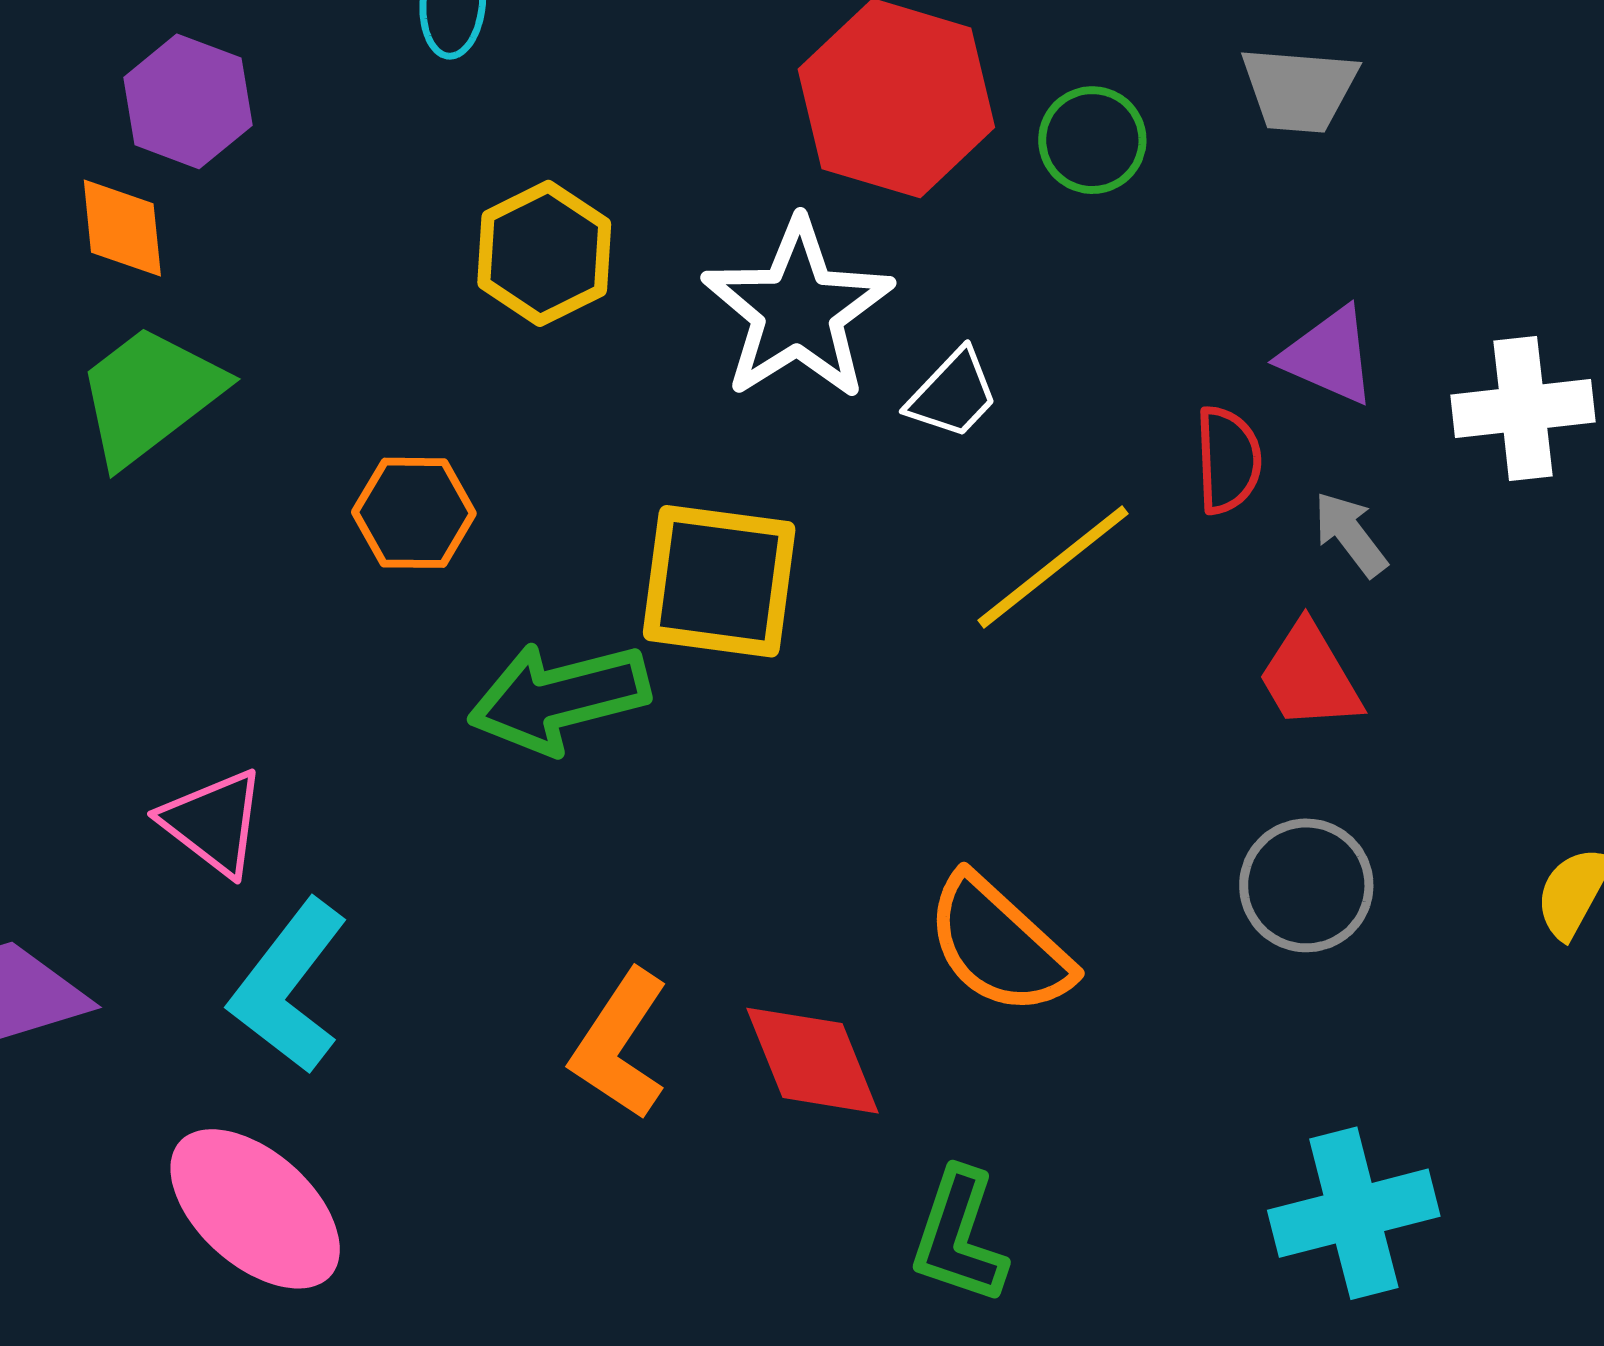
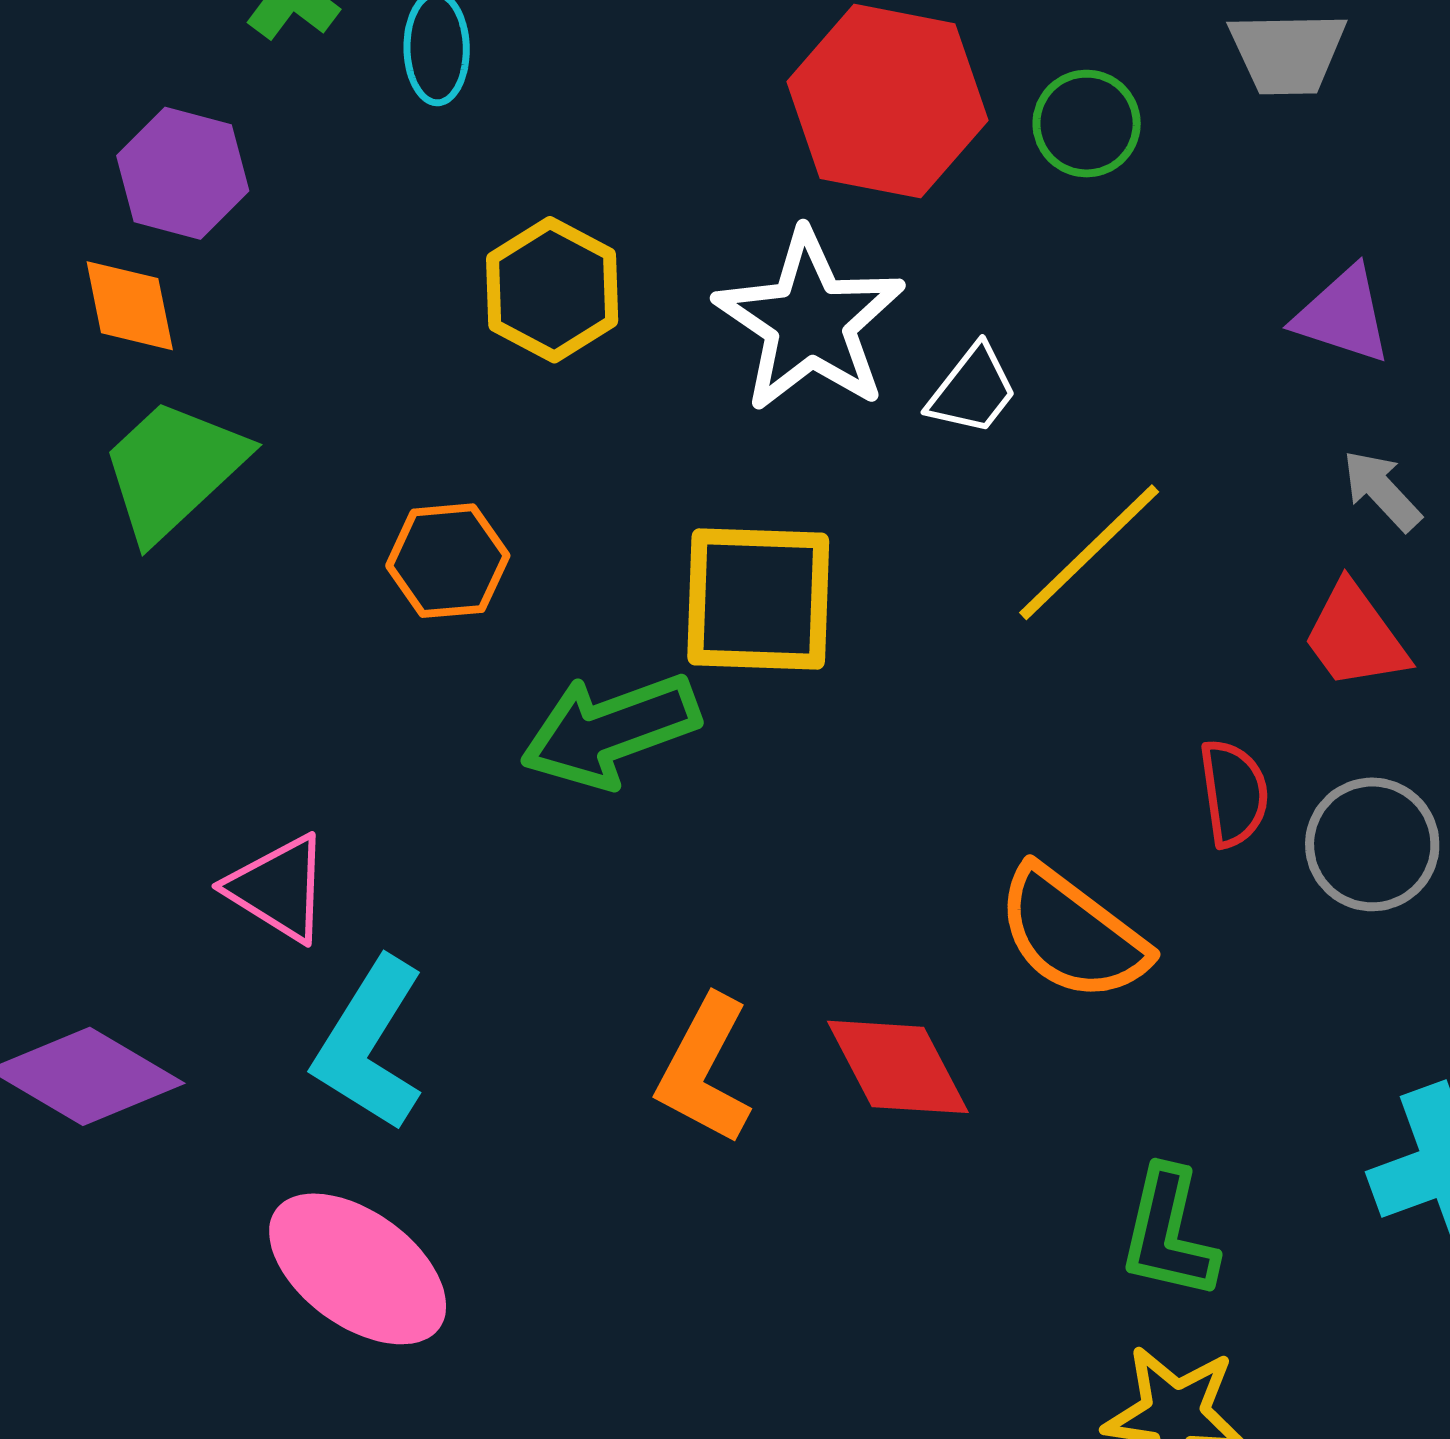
red semicircle: (1228, 460) -> (1234, 793), moved
green L-shape: (959, 1236) -> (1169, 1233), moved

